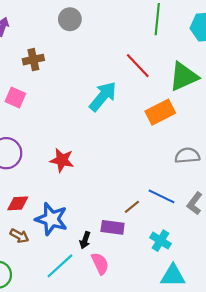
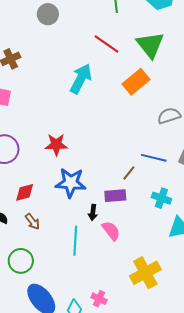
gray circle: (70, 19) -> (48, 14), moved
green triangle: (184, 77) -> (150, 45), turned -32
blue star: (51, 219) -> (71, 183), moved
brown arrow: (19, 236) -> (32, 221), turned 36
cyan line: (60, 266) -> (75, 241), turned -32

